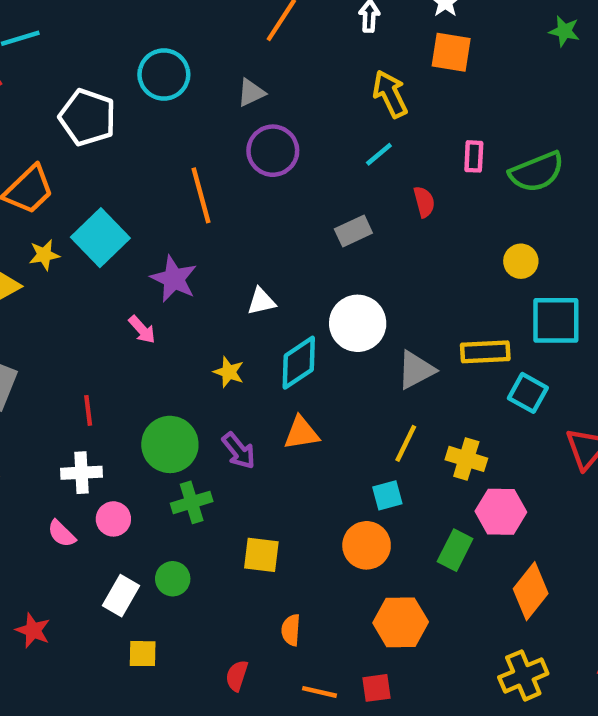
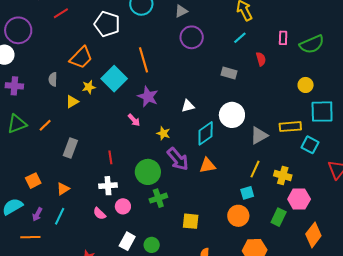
orange line: (201, 195) -> (143, 60), moved
gray rectangle: (353, 231) -> (229, 73), turned 42
yellow star: (229, 372) -> (163, 133), moved
purple arrow: (239, 451) -> (178, 159), moved, size x1.4
green circle: (173, 579) -> (152, 245), moved

